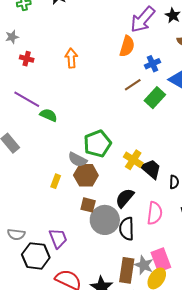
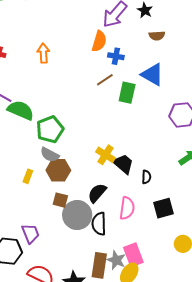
blue cross: (153, 64) -> (116, 56), moved, turned 35
green rectangle: (155, 98) -> (127, 93), turned -30
green semicircle: (48, 115) -> (21, 110), size x1.5
green pentagon: (97, 144) -> (50, 129), moved

